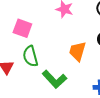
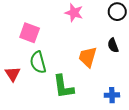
green L-shape: (54, 79) -> (63, 87), turned 35

